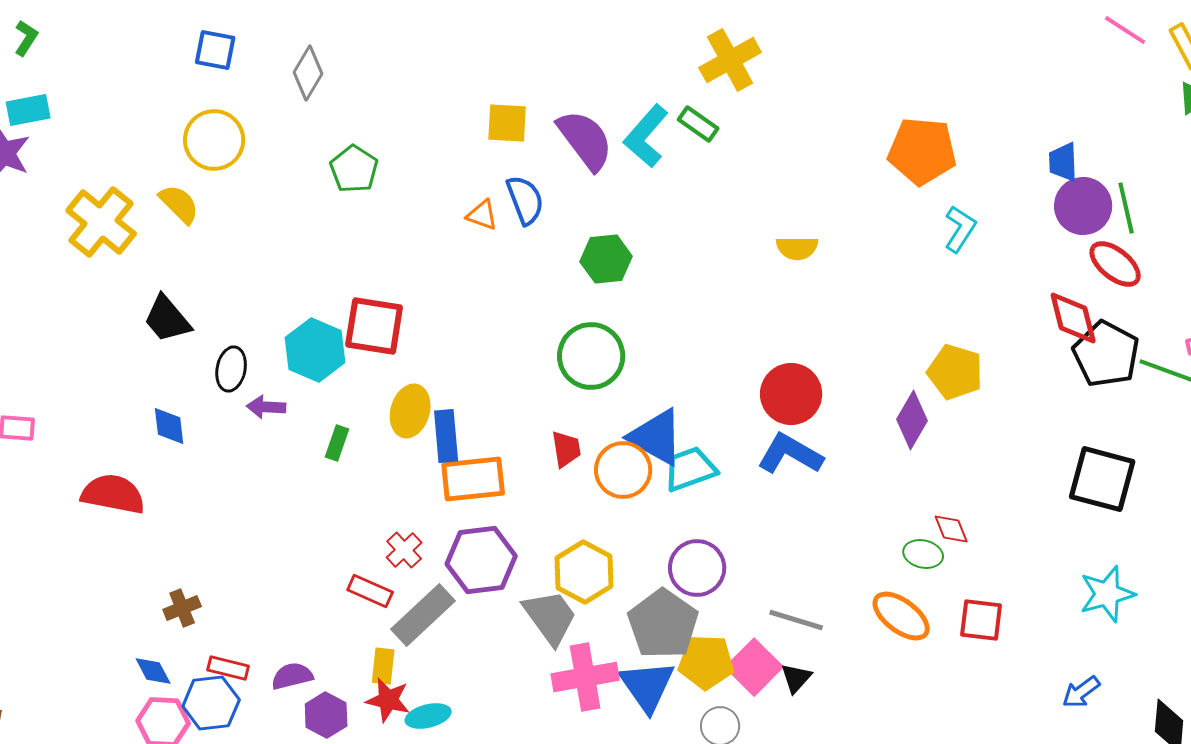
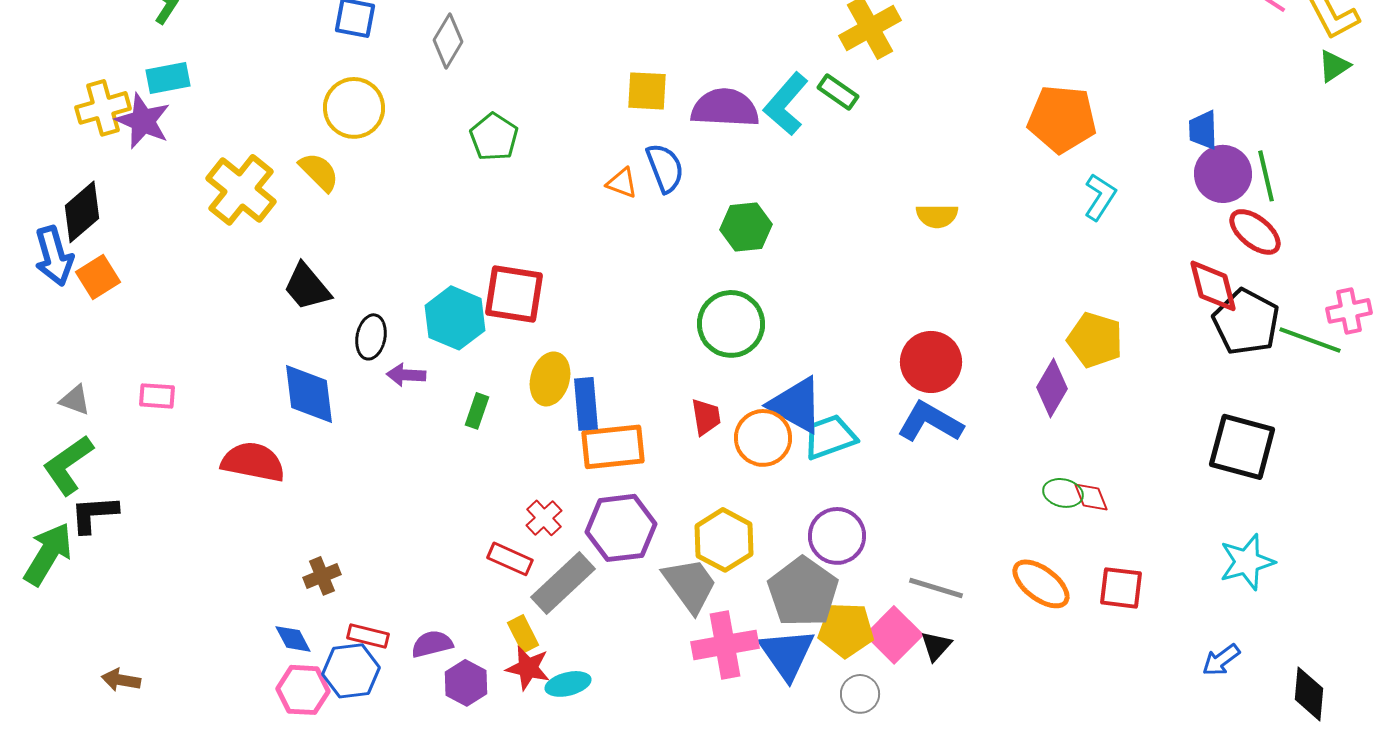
purple semicircle: (585, 140) -> (725, 108), turned -50
blue diamond: (169, 426) -> (309, 394), size x1.6
green ellipse: (923, 554) -> (1063, 493), moved
yellow rectangle: (383, 666) -> (523, 634), turned -33

